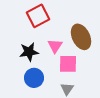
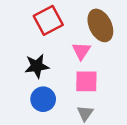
brown ellipse: (81, 37) -> (100, 25), moved
pink triangle: (55, 46) -> (81, 51), moved

